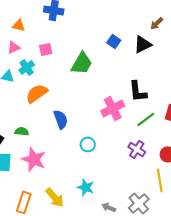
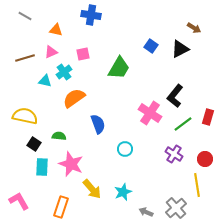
brown arrow: (157, 23) -> (194, 28), turned -104
black L-shape: (138, 91) -> (175, 96), turned 45
pink cross: (113, 108) -> (150, 113), turned -30
cyan star: (86, 187) -> (123, 192), turned 30
yellow arrow: (55, 197) -> (92, 189), moved

